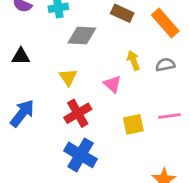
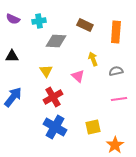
orange rectangle: (165, 23) -> (116, 32), turned 45
gray semicircle: (165, 65) -> (116, 71), moved
yellow square: (133, 124) -> (93, 127), moved

